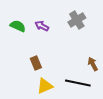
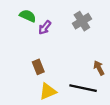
green semicircle: (18, 26) -> (28, 16), moved
purple arrow: (42, 26) -> (45, 27), turned -80

